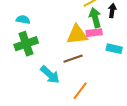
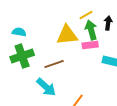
yellow triangle: (77, 35) -> (67, 35), moved
brown line: (73, 59) -> (54, 64), moved

